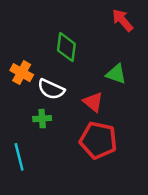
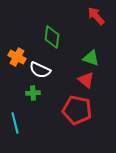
red triangle: (93, 102) -> (86, 80), moved

